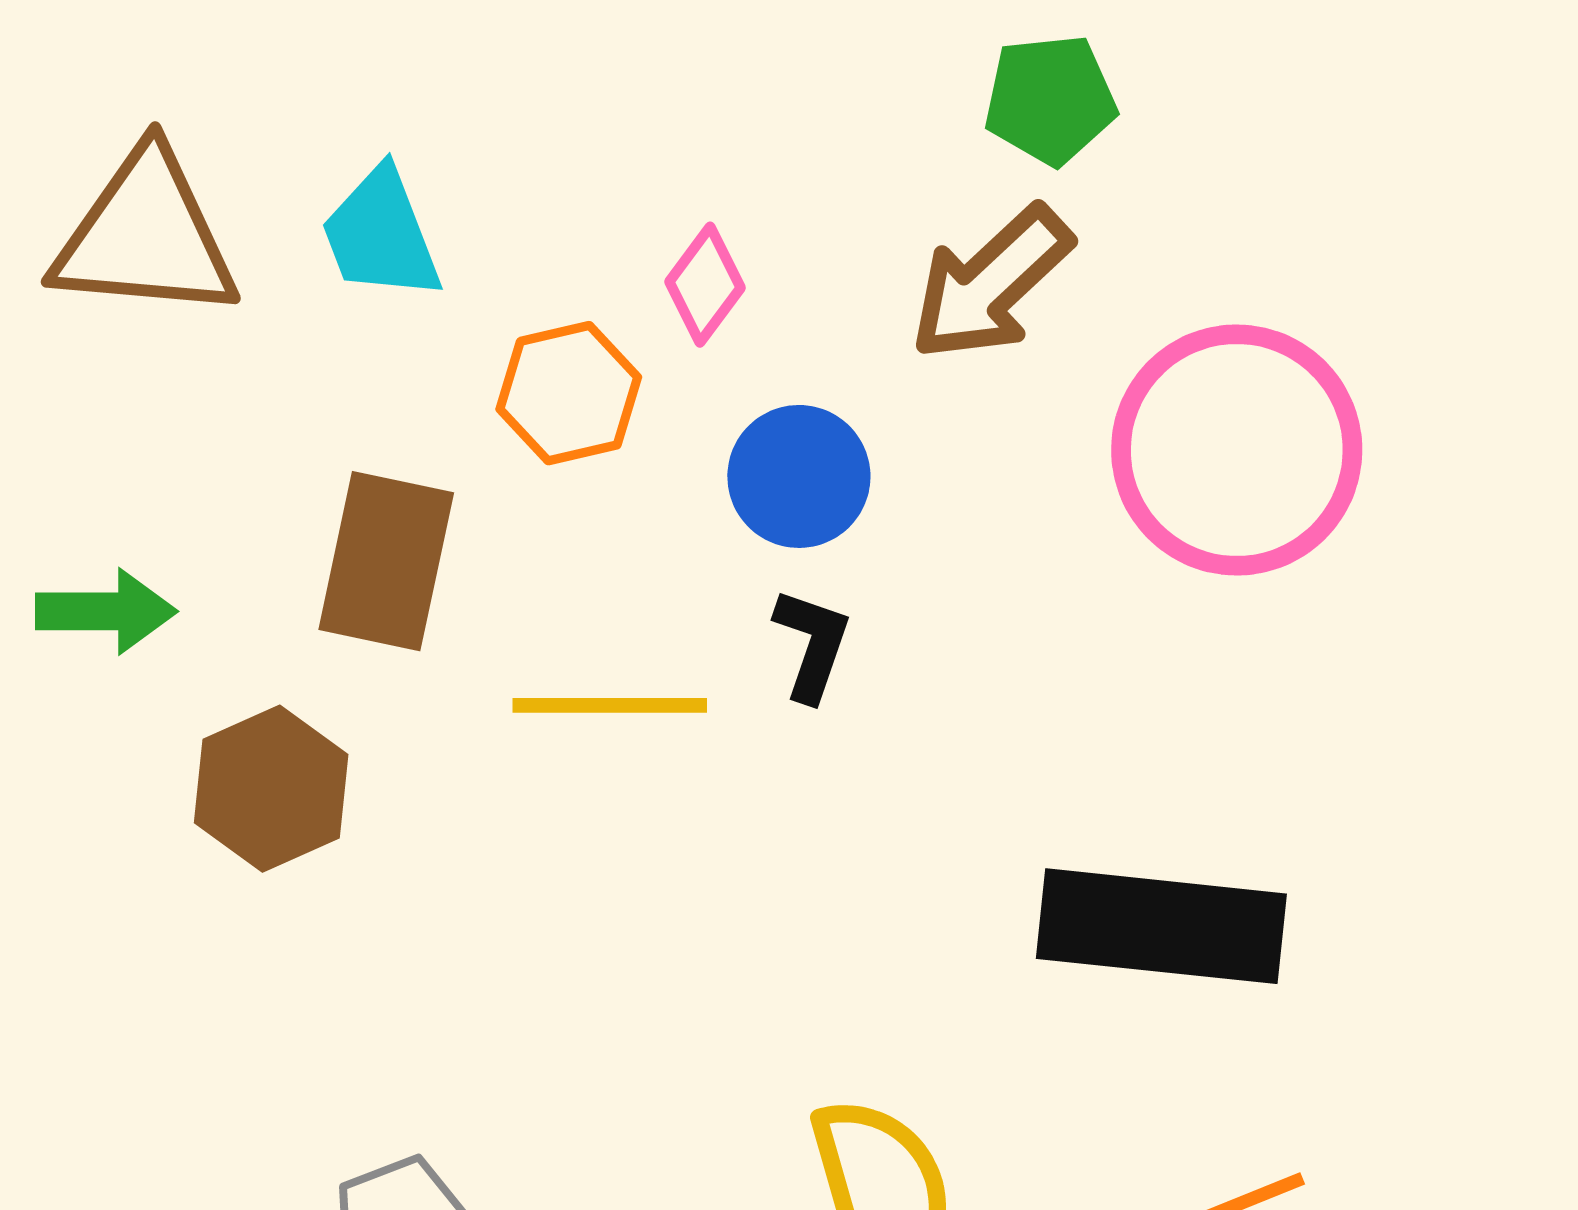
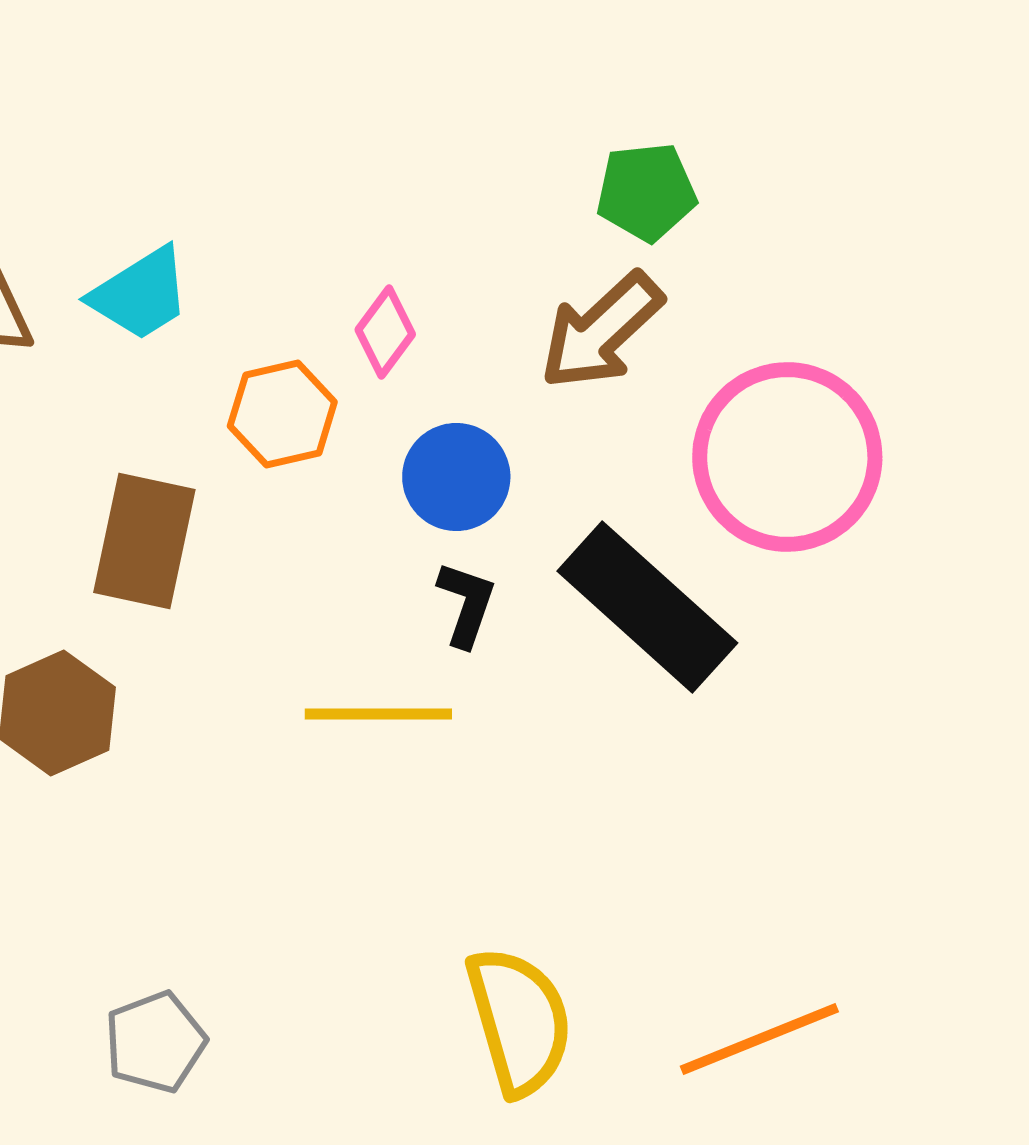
cyan trapezoid: (381, 234) -> (140, 294), turned -101
yellow line: (610, 705) -> (378, 714), moved
black rectangle: (1161, 926) -> (647, 607), moved, turned 36

